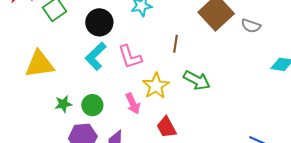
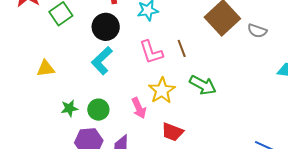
brown line: (176, 44) -> (182, 48), turned -30
pink L-shape: (130, 57) -> (151, 52), moved
yellow triangle: (40, 64) -> (46, 68), size x0.6
red trapezoid: (166, 127) -> (172, 132), turned -40

